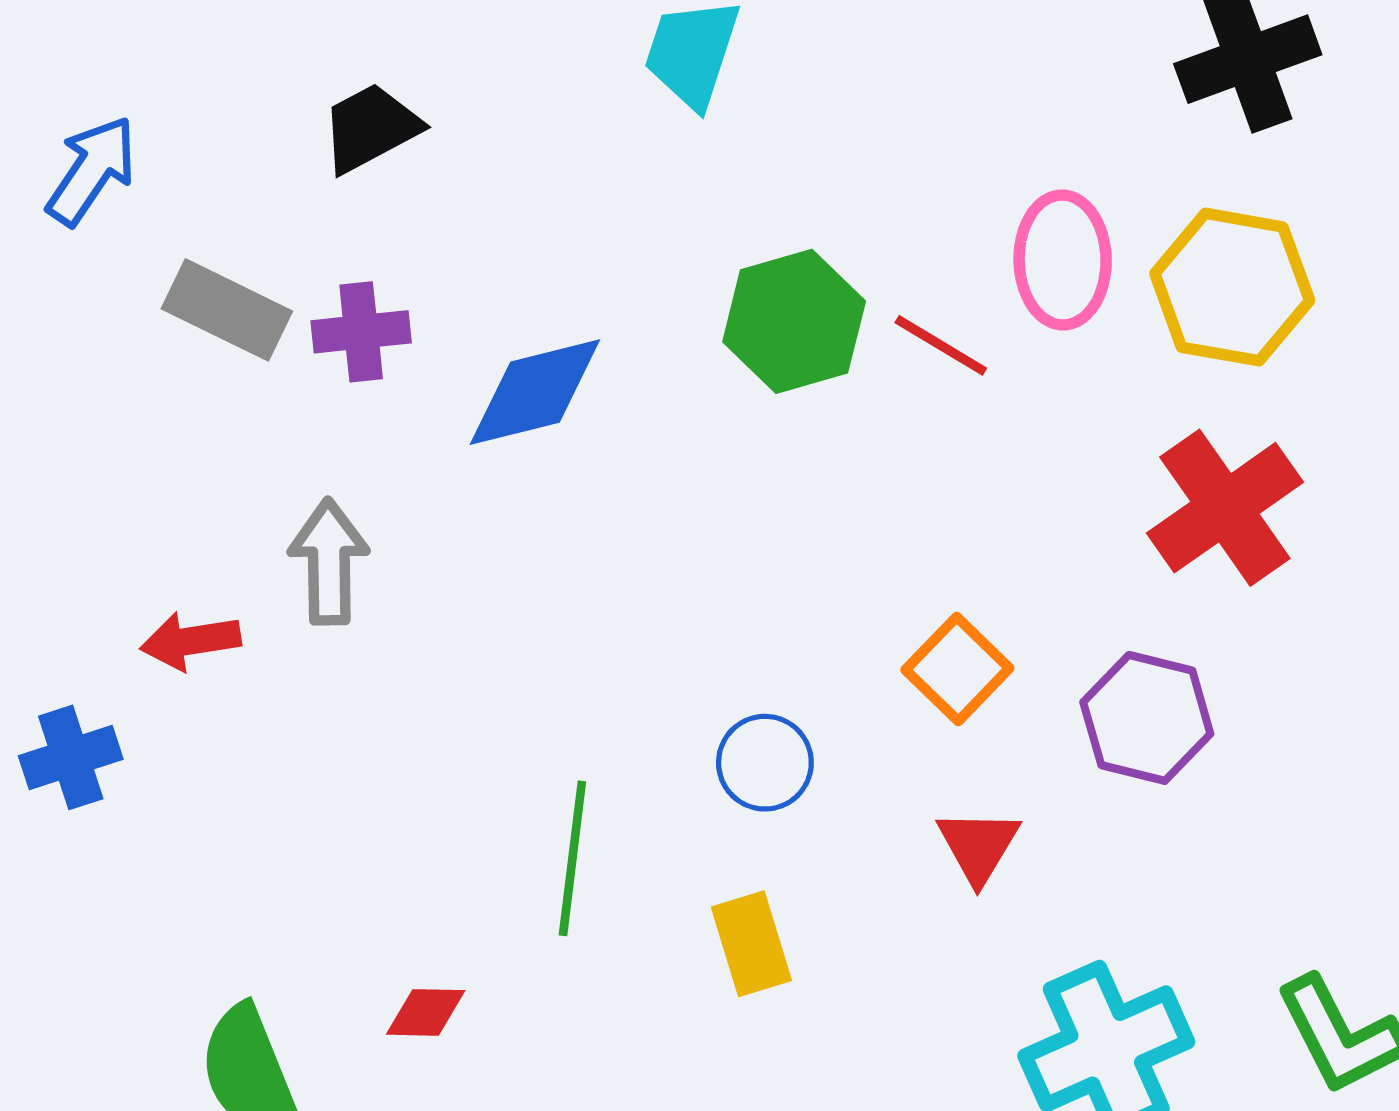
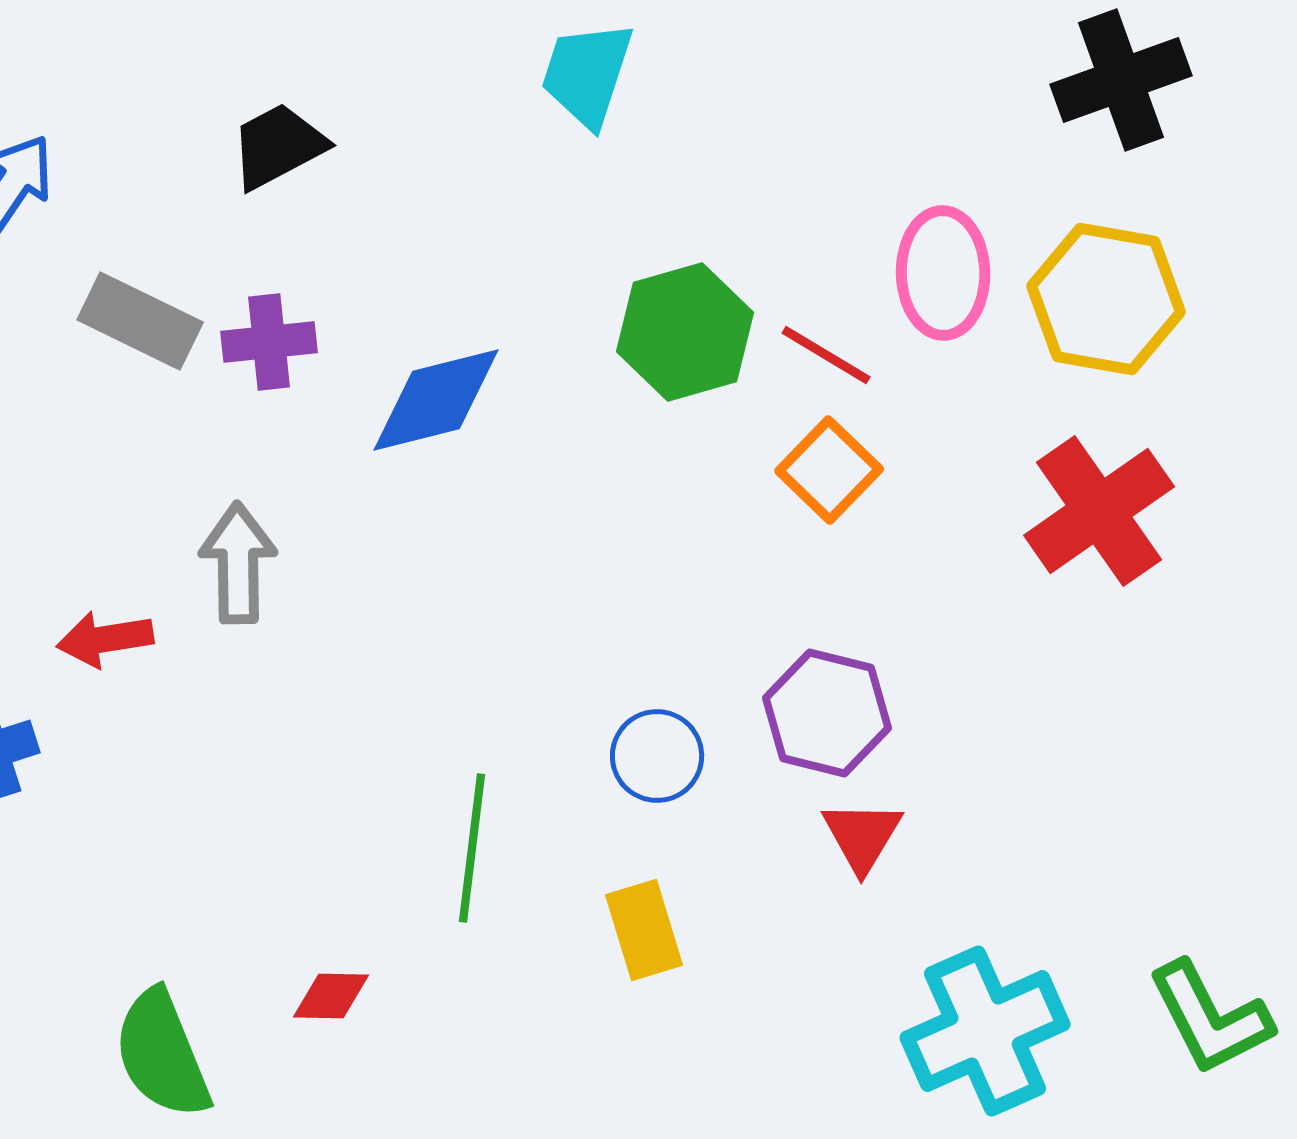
orange square: (957, 669) -> (829, 470), moved
purple hexagon: (1147, 718) -> (827, 713), moved

